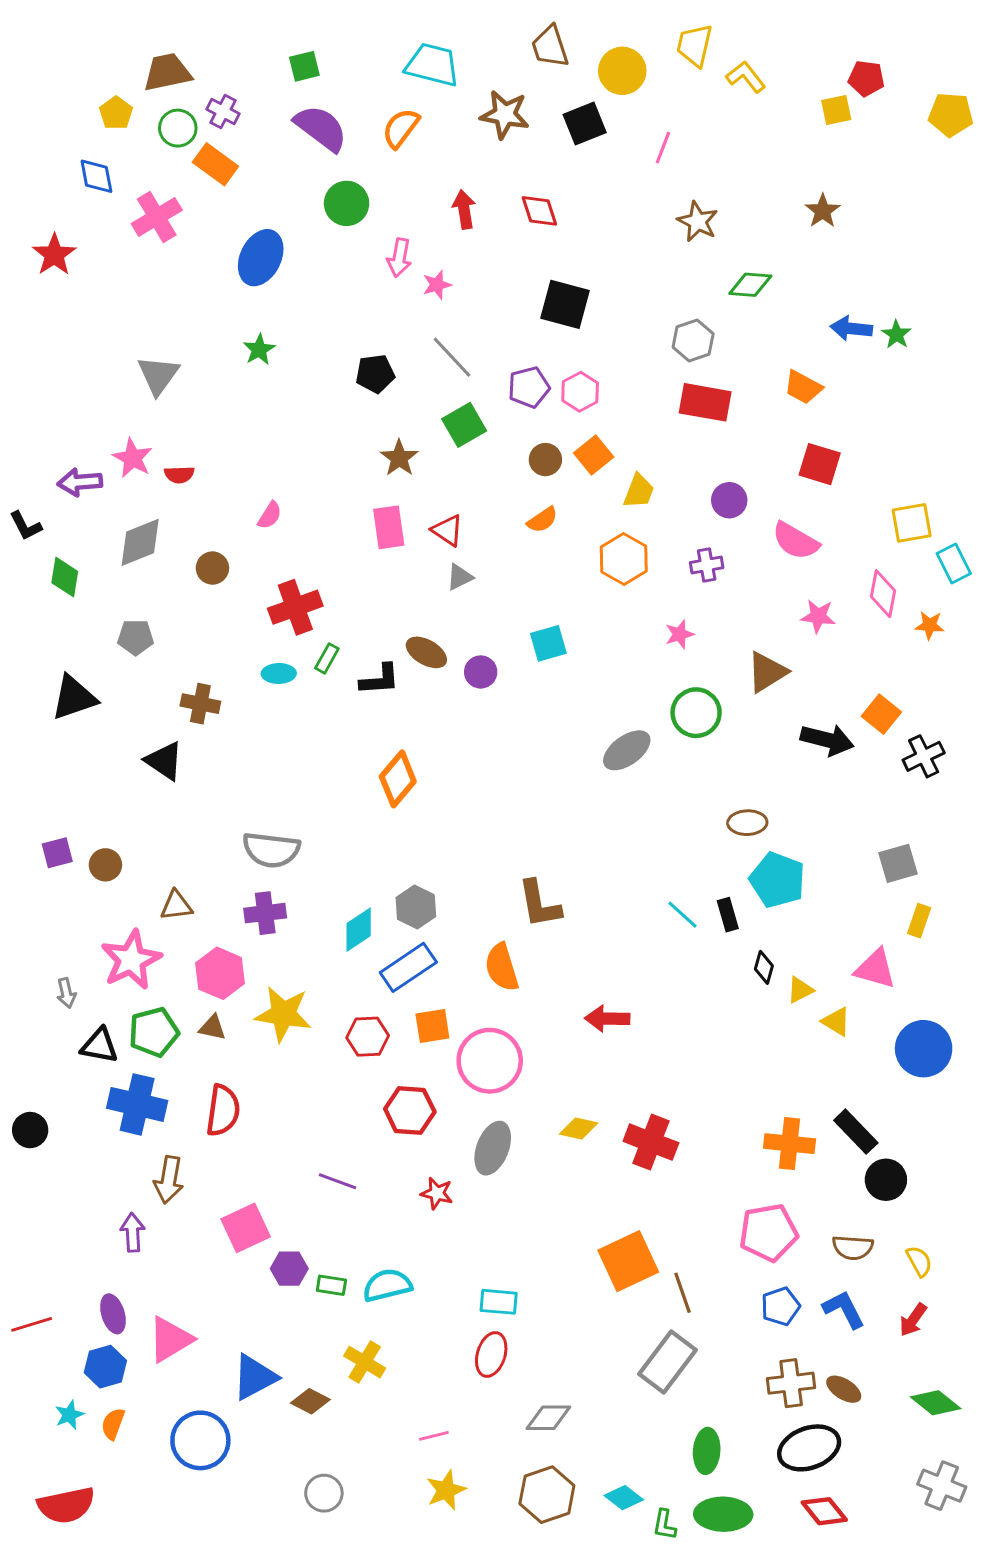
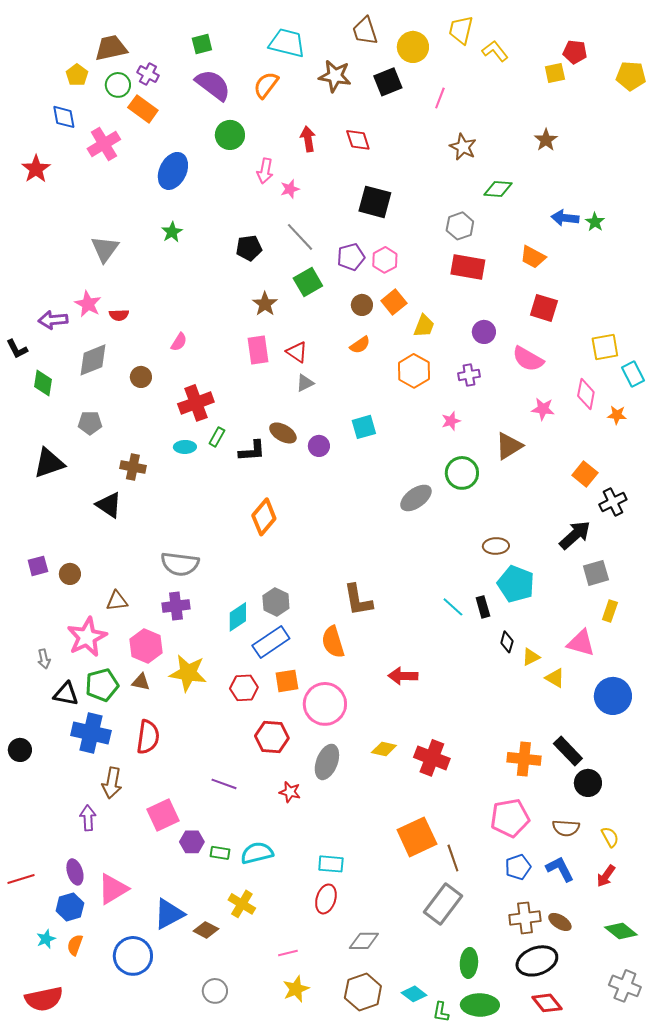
black arrow: (827, 740) -> (575, 535), moved, turned -56

